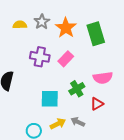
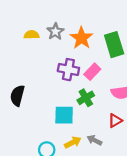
purple cross: (40, 57) -> (68, 70), moved
pink rectangle: (66, 59) -> (92, 72), moved
green cross: (77, 89) -> (86, 98), moved

